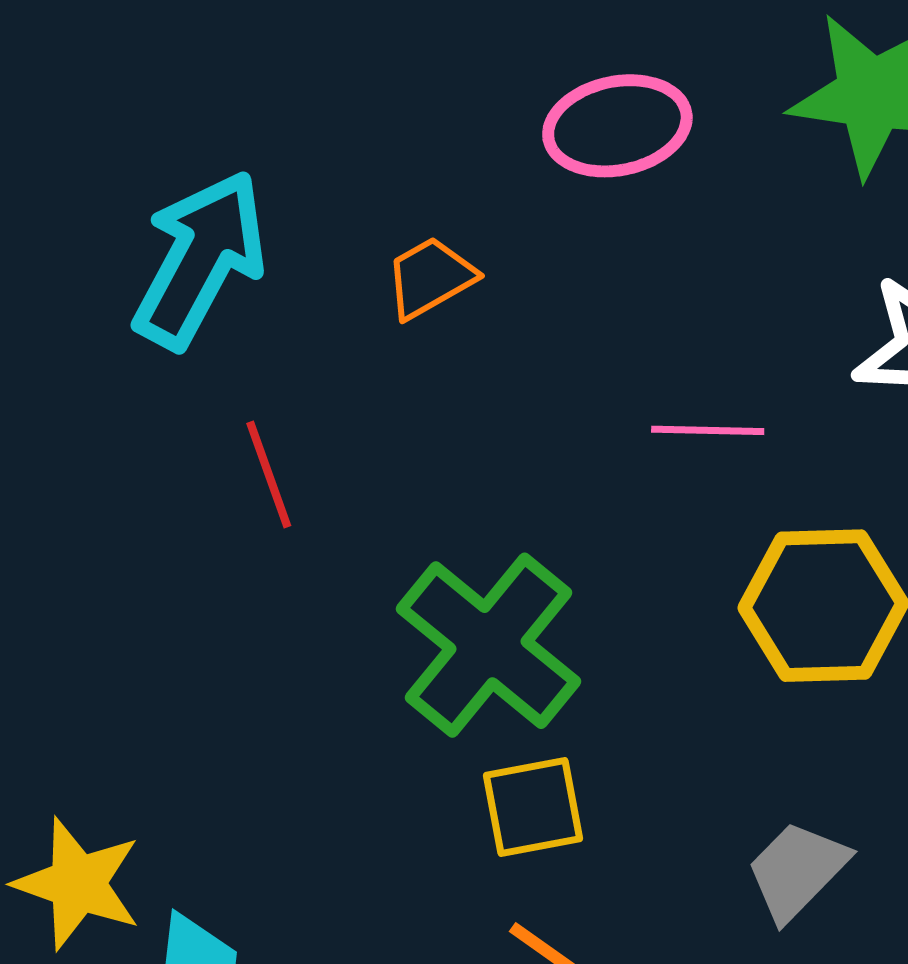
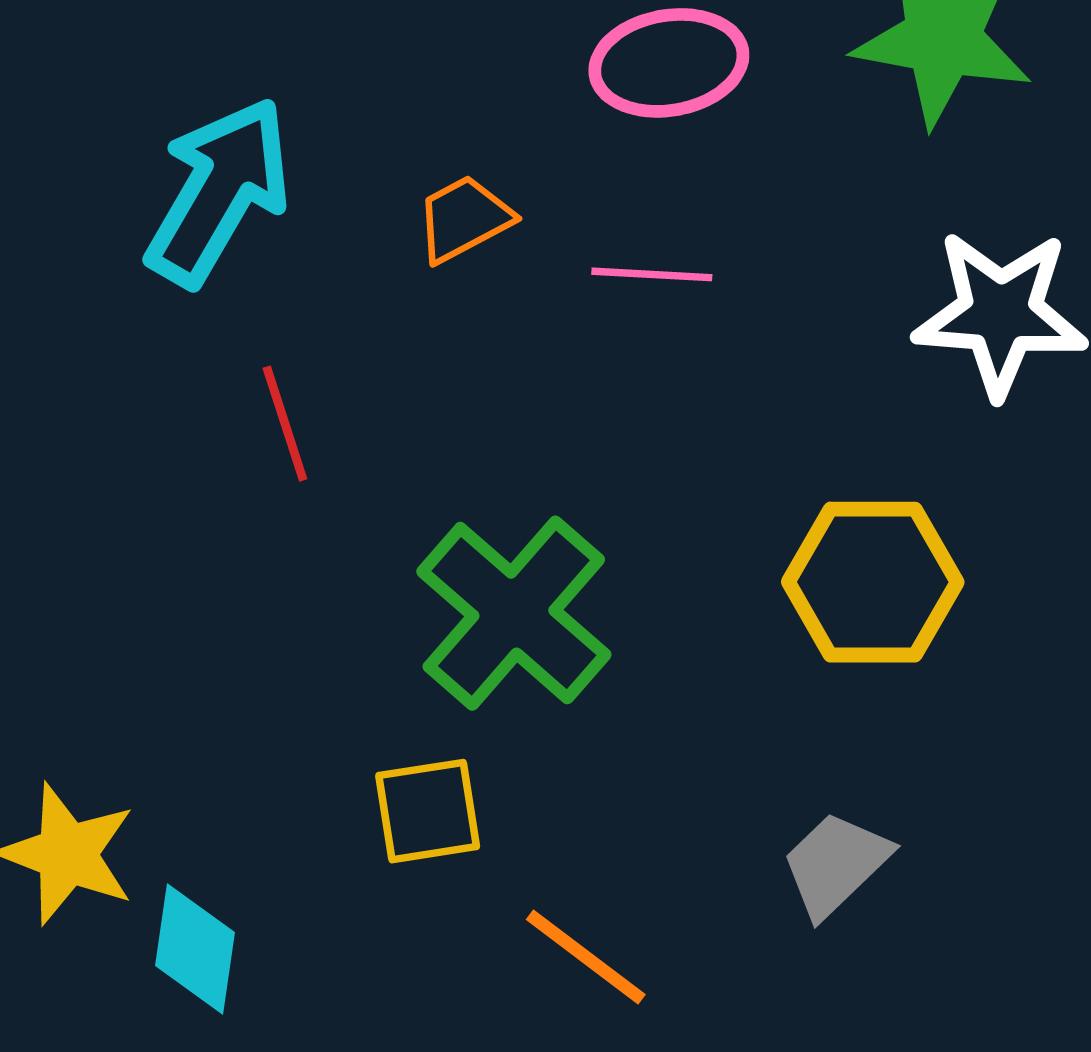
pink line: (708, 430) -> (652, 274), moved
yellow square: (533, 807) -> (428, 811), moved

